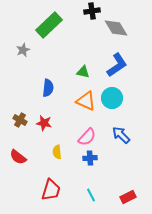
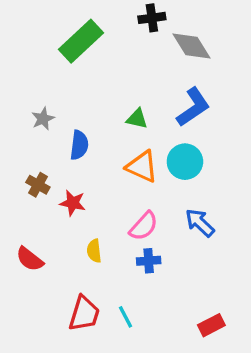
gray star: (23, 50) -> (43, 119), moved
brown cross: (20, 120) -> (38, 185), moved
cyan line: (91, 195) -> (126, 317), moved

